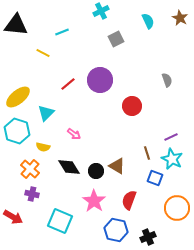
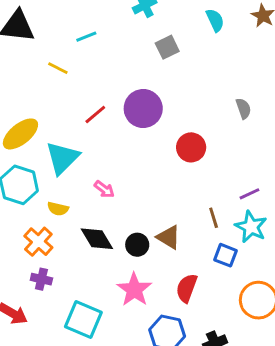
cyan triangle: (46, 113) -> (62, 158), size x1.4

